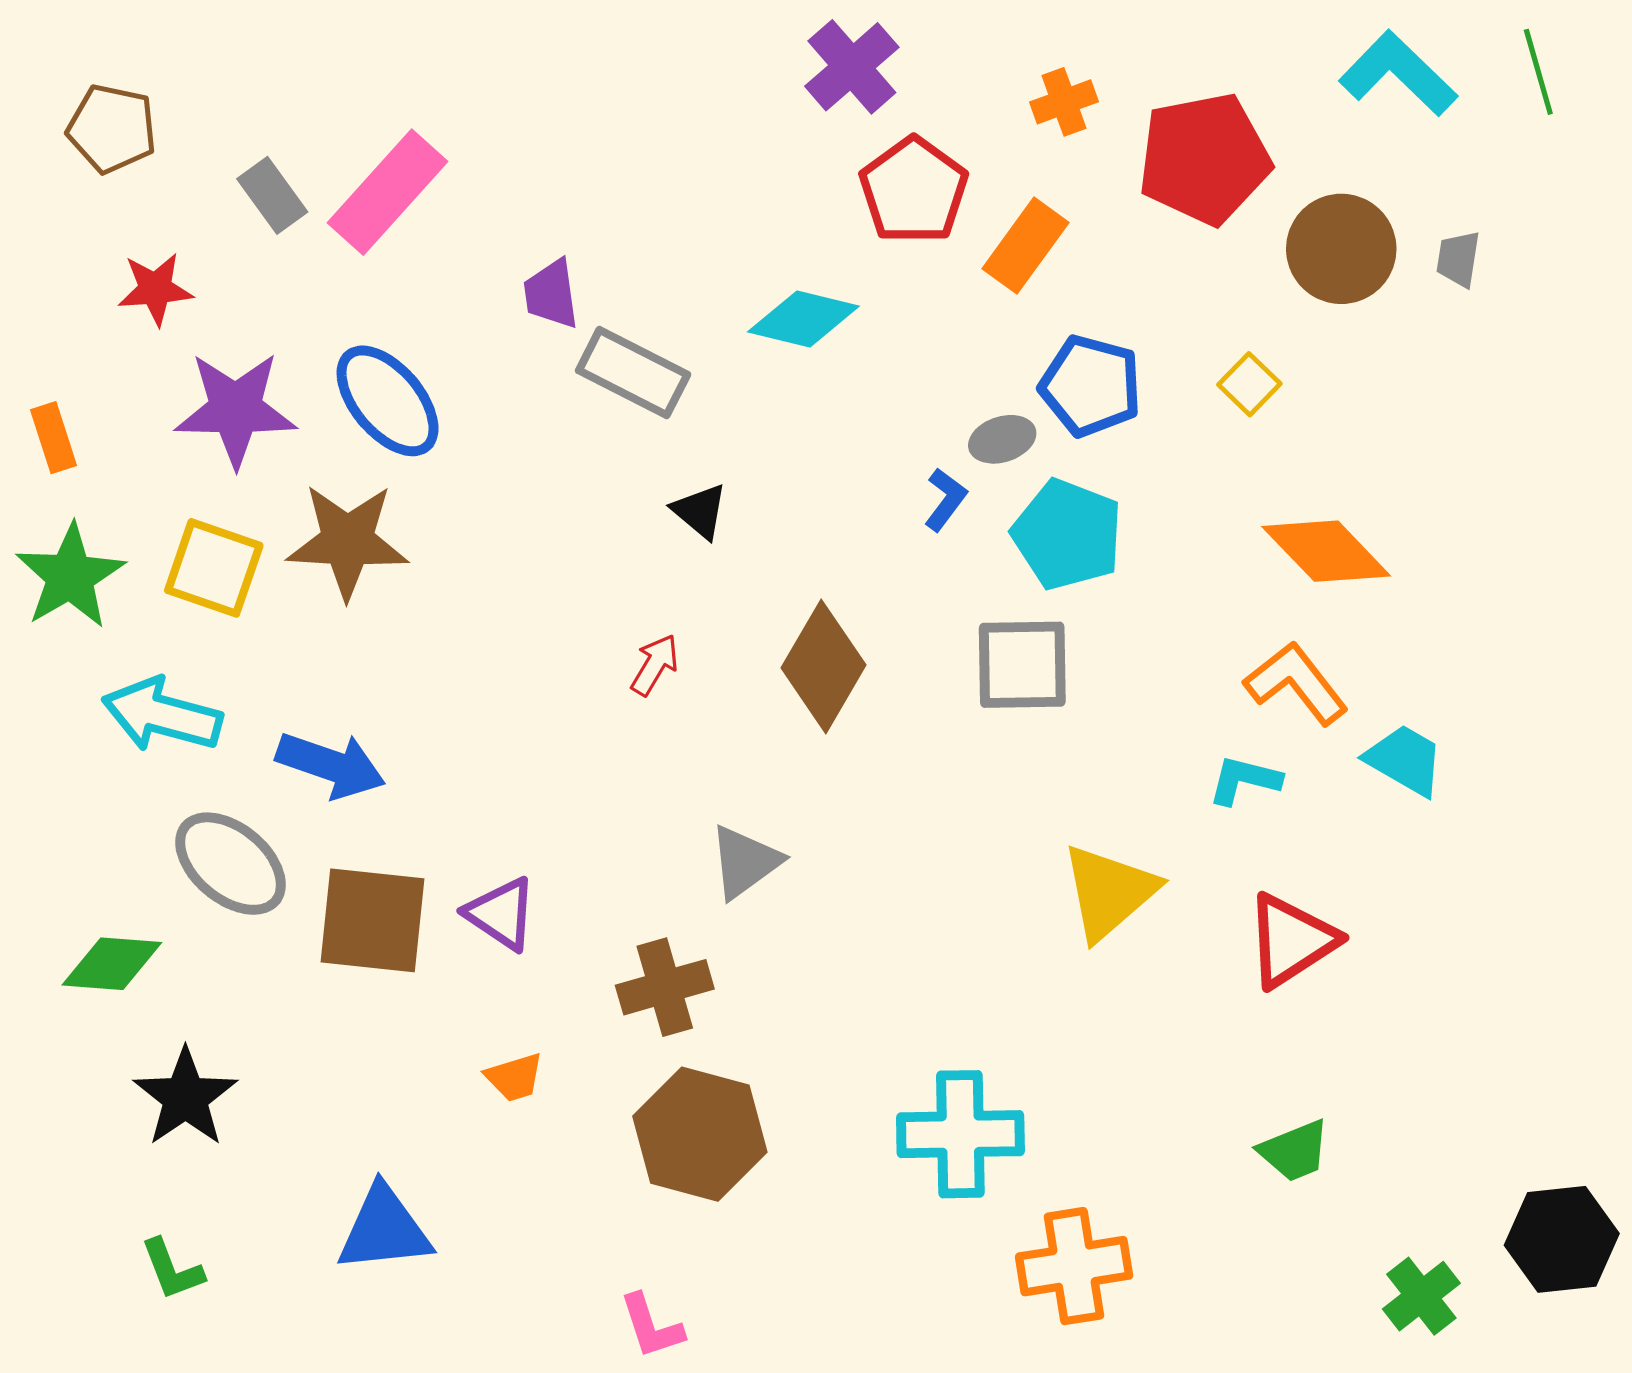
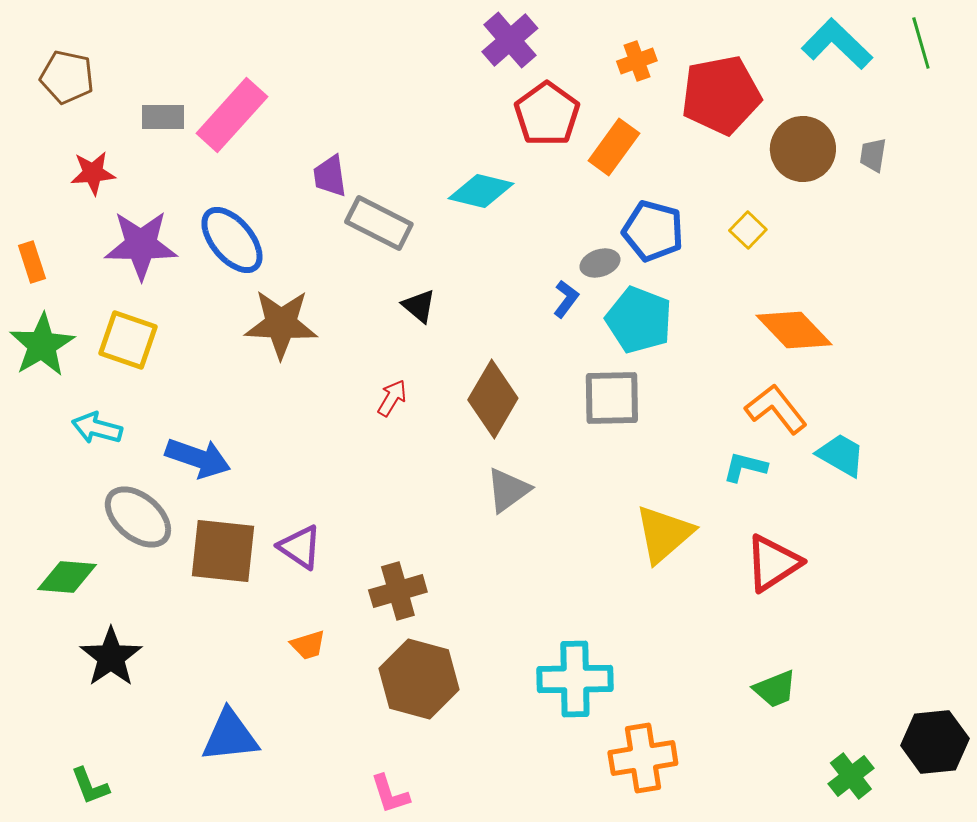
gray rectangle: (272, 195) -> (163, 117), turned -54
brown star: (347, 541) -> (281, 324), moved
cyan arrow: (162, 715) -> (97, 428), size x0.7
gray triangle: (745, 862) -> (508, 490), moved
green L-shape: (172, 1269) -> (90, 786), moved

